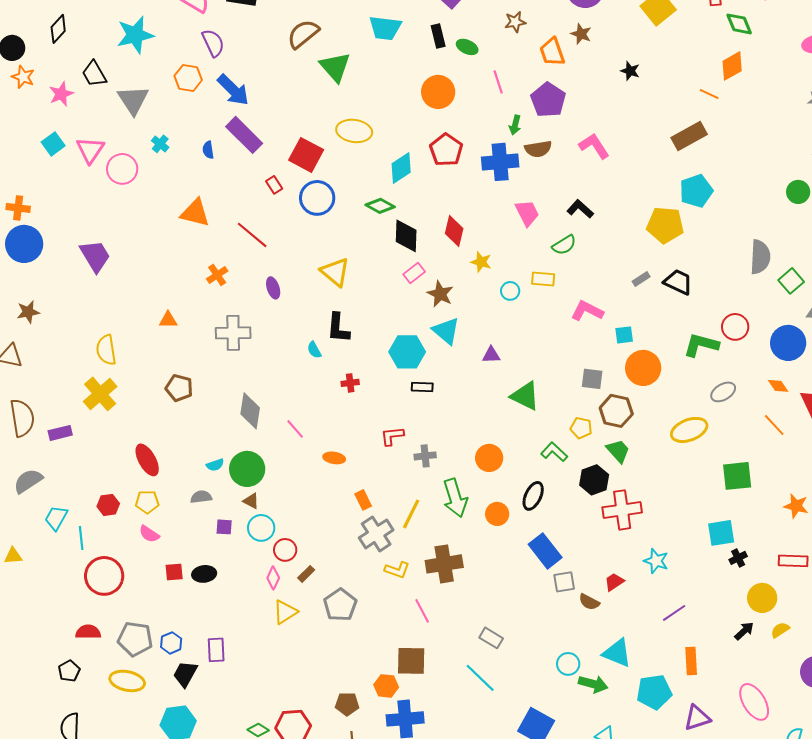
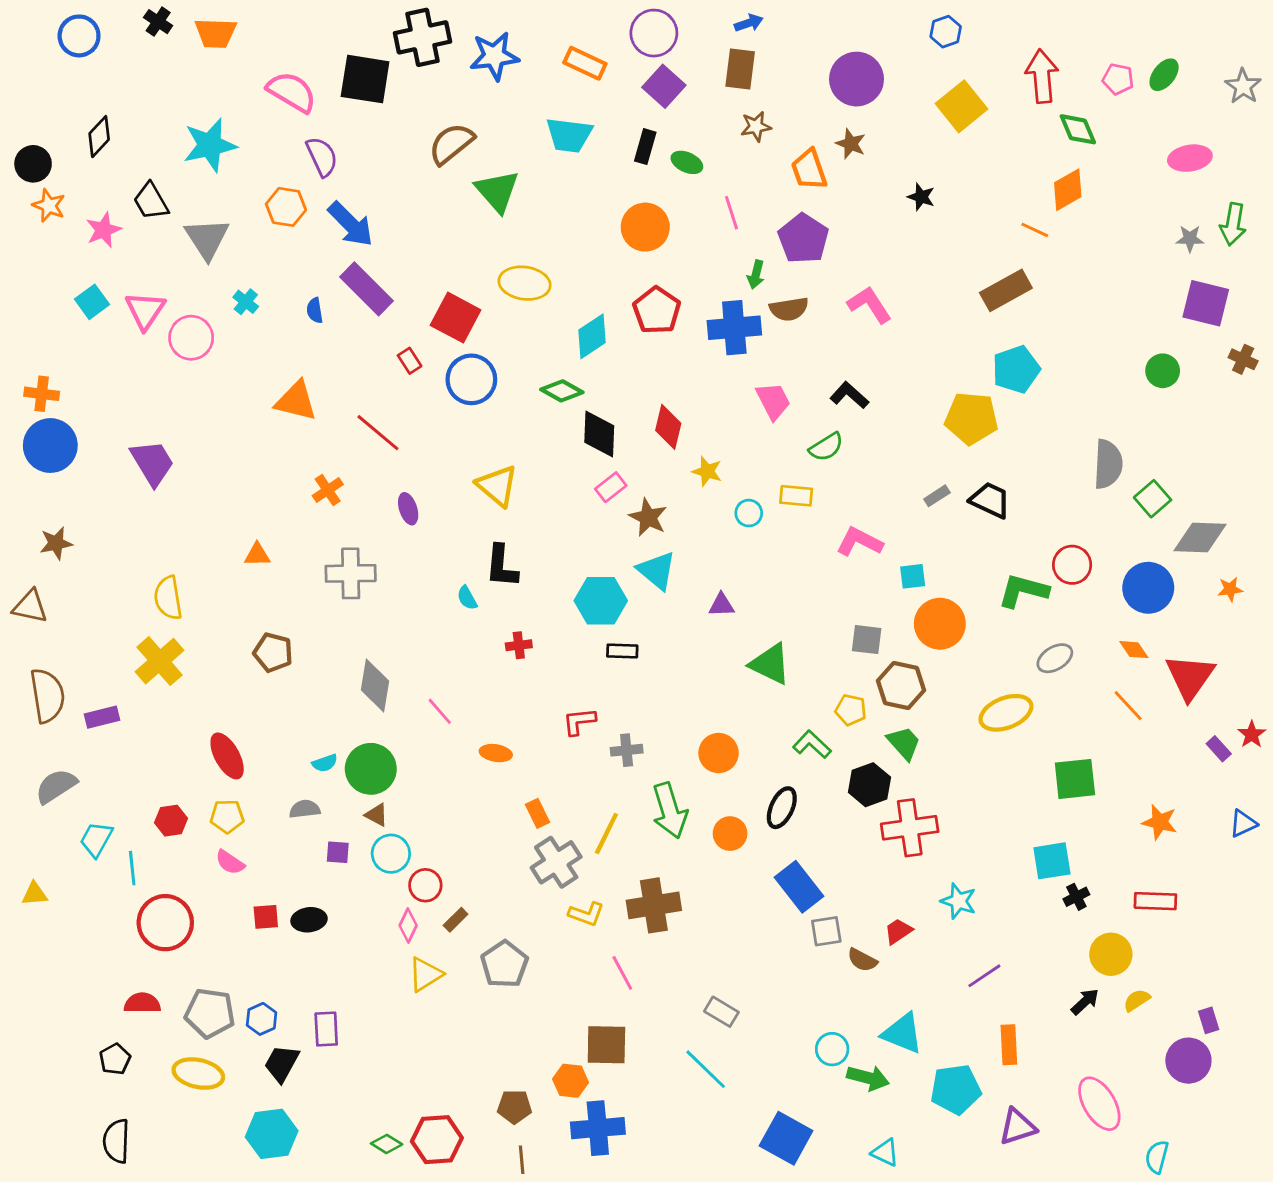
black rectangle: (438, 36) -> (645, 147), turned 30

